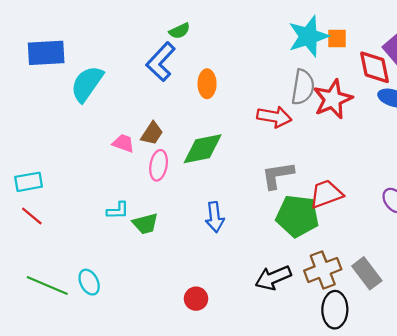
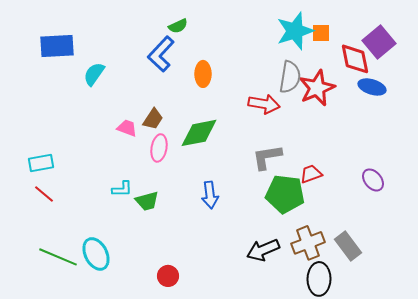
cyan semicircle: (87, 84) -> (94, 74), size x0.7
red trapezoid: (326, 194) -> (311, 174), size x0.7
cyan ellipse: (89, 282) -> (96, 254), size x1.4
red circle: (196, 299) -> (168, 276), moved

